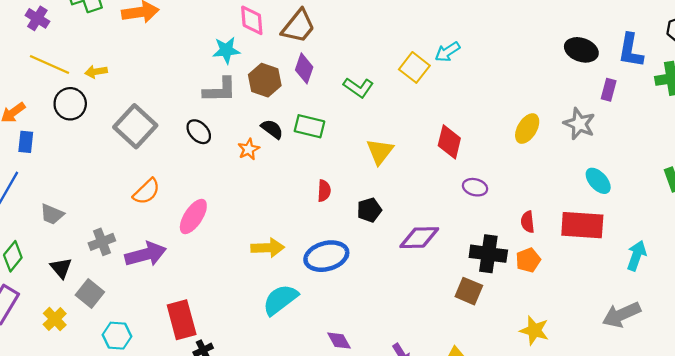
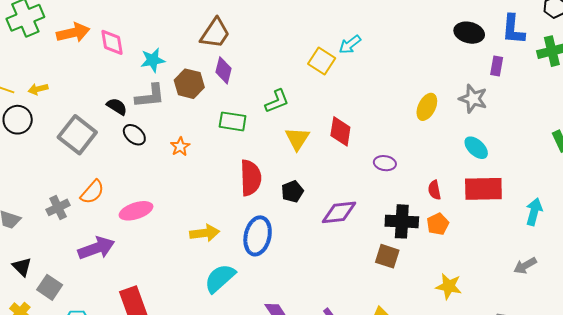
pink diamond: (252, 20) -> (112, 42), moved
green L-shape: (358, 87) -> (277, 101), moved, turned -52
black semicircle: (272, 129) -> (117, 106), moved
red diamond: (449, 142) -> (340, 131), moved
cyan ellipse: (598, 181) -> (476, 148), moved
red semicircle: (324, 191) -> (251, 178), size x1.8
pink ellipse: (193, 217) -> (136, 211), turned 44
gray cross: (102, 242) -> (58, 207), moved
blue ellipse: (326, 256) -> (258, 236), turned -57
gray arrow: (621, 315) -> (525, 266), size x0.7

